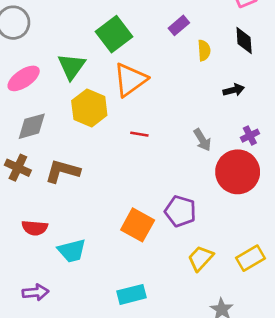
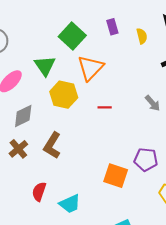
purple rectangle: (179, 25) -> (112, 27), moved, turned -56
brown cross: (18, 168) -> (18, 149), turned 36
brown L-shape: (62, 171) -> (52, 145), turned -64
red semicircle: (35, 228) -> (39, 192), turned 114

